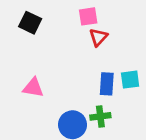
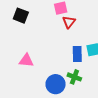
green cross: (100, 116) -> (74, 77), turned 32

